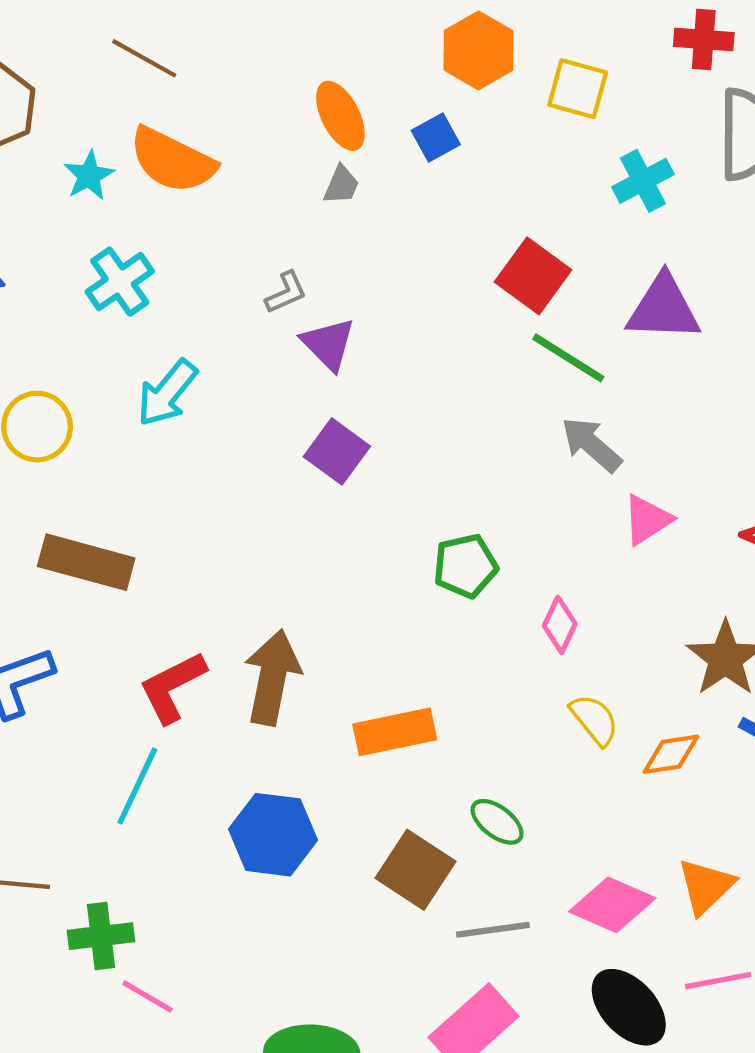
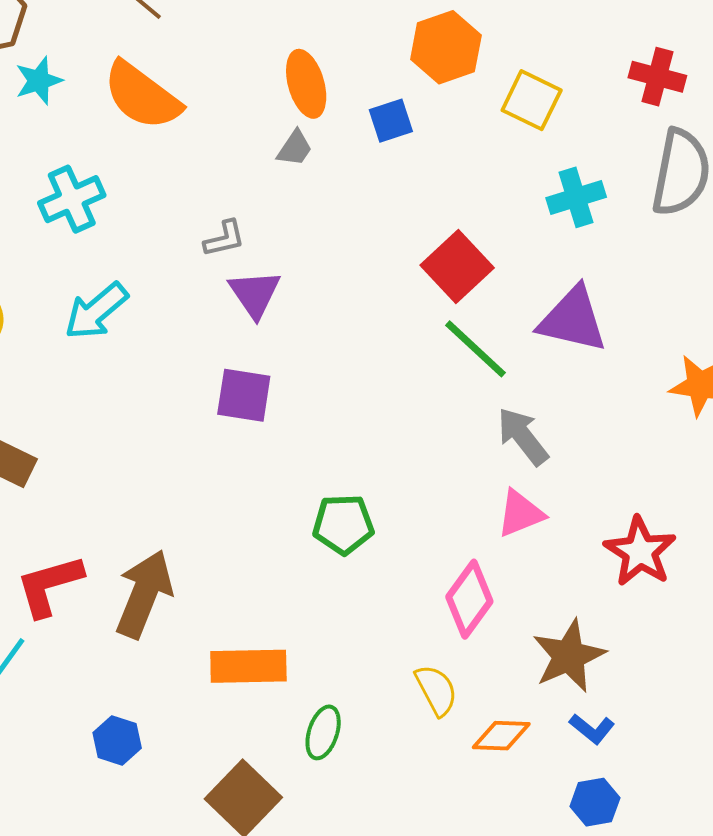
cyan star: (89, 176) -> (39, 81), moved
gray arrow: (591, 444) -> (523, 436), moved
purple square: (337, 451) -> (244, 395), turned -38
pink diamond: (560, 625) -> (469, 599), moved, size x1.4
green ellipse: (497, 822) -> (323, 732), moved, turned 60
blue hexagon: (273, 835) -> (117, 740), size x0.6

